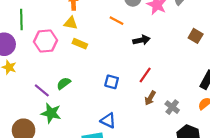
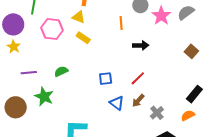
orange line: (116, 21) -> (121, 23), turned 48
blue square: (112, 82) -> (106, 79), turned -32
purple line: (42, 90) -> (29, 73), moved, turned -56
blue triangle: (108, 121) -> (117, 103), moved

